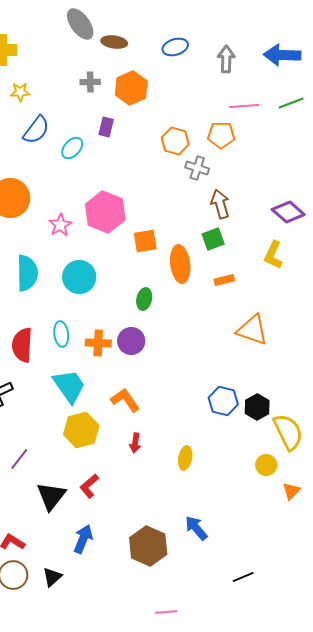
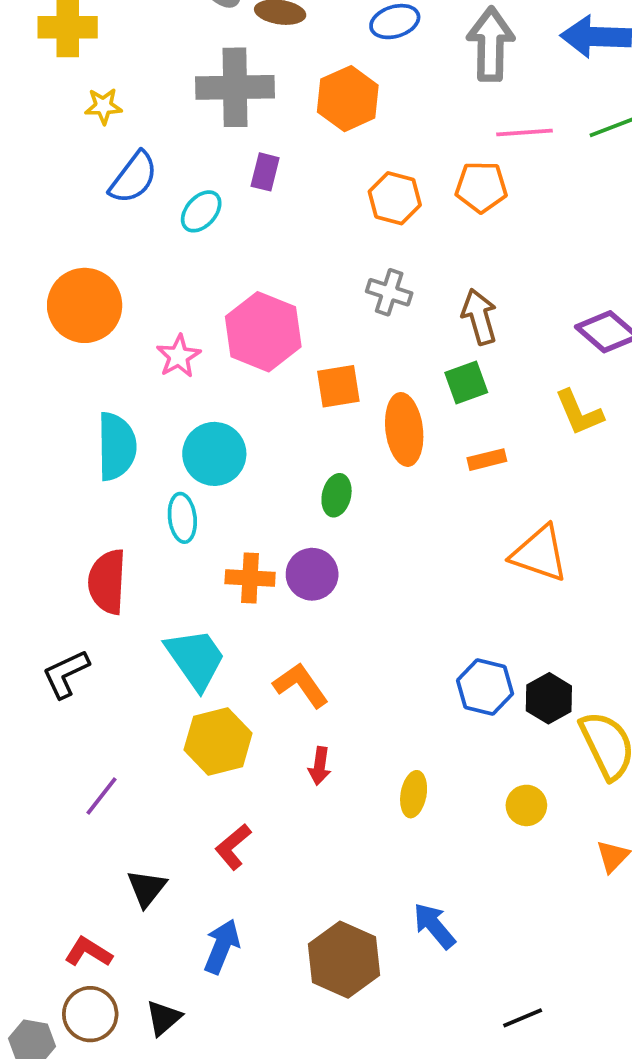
gray arrow: (226, 59) -> (491, 44), size x1.4
gray cross: (90, 82) -> (235, 87), size x2.0
orange hexagon: (131, 88) -> (348, 99), moved
gray cross: (197, 168) -> (389, 292), moved
yellow L-shape: (273, 255) -> (579, 413), turned -48
cyan ellipse: (61, 334) -> (182, 518), moved
yellow circle: (266, 465) -> (526, 805), moved
black triangle: (51, 496) -> (147, 888), moved, size x0.7

